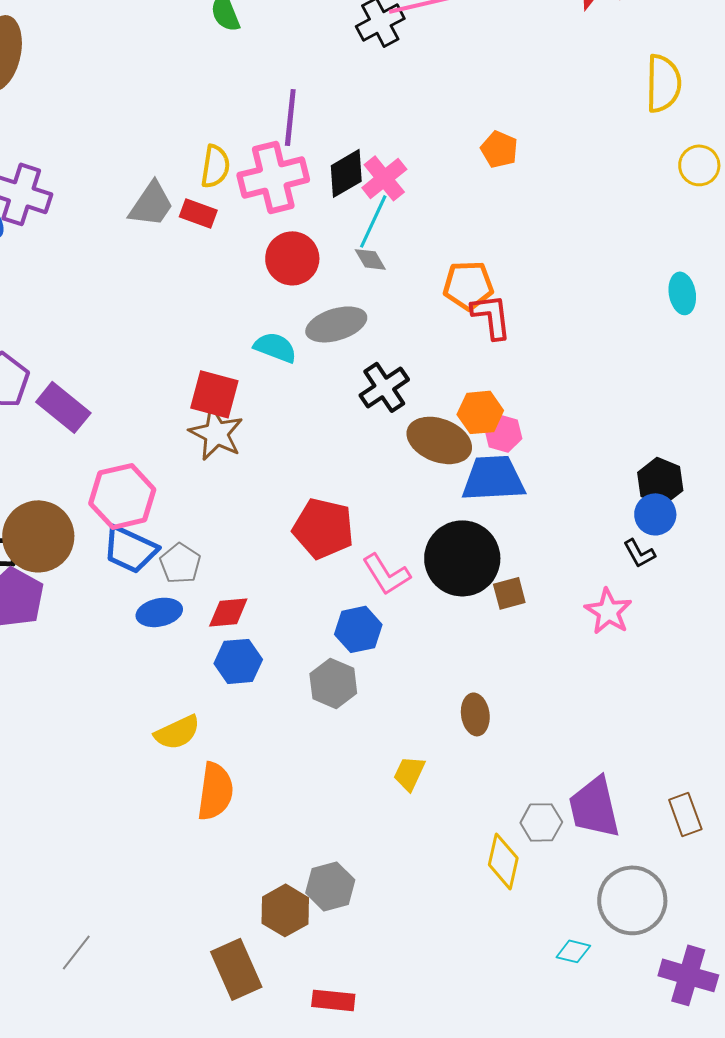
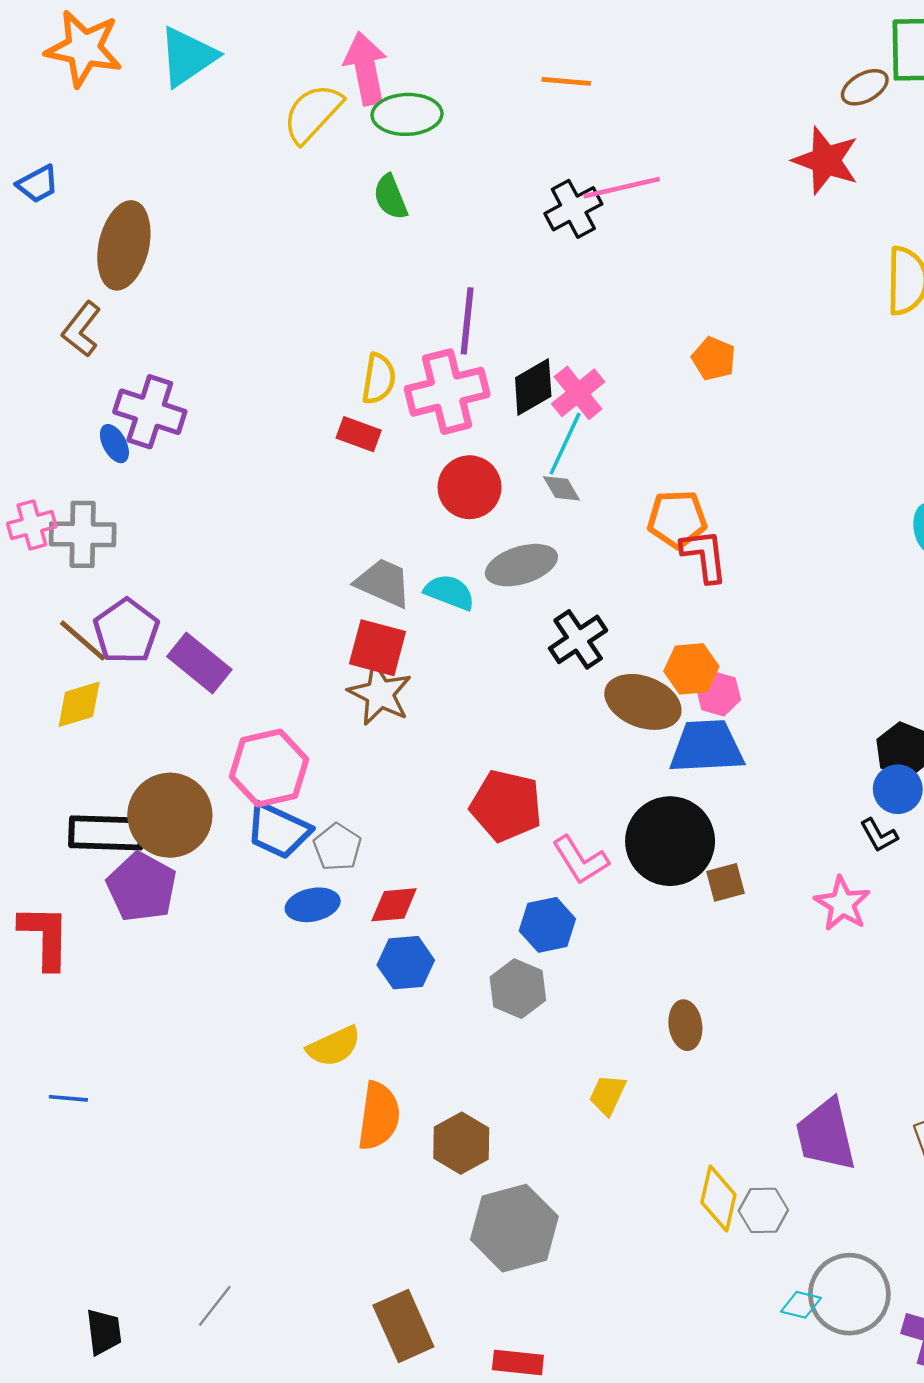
gray trapezoid: (151, 204) -> (383, 583), moved, turned -100
gray hexagon: (541, 822) -> (763, 1210), moved
gray hexagon: (330, 886) -> (514, 1228), size x1.5
gray circle: (632, 900) -> (849, 1294), moved
brown hexagon: (285, 910) -> (461, 1143), moved

